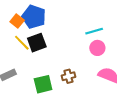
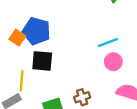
yellow line: (22, 43) -> (22, 81), moved, turned 54
black square: (37, 43) -> (42, 61), turned 30

